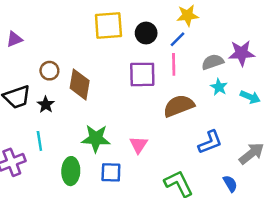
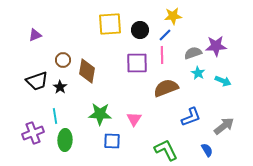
green ellipse: (71, 171) -> (65, 140), moved

